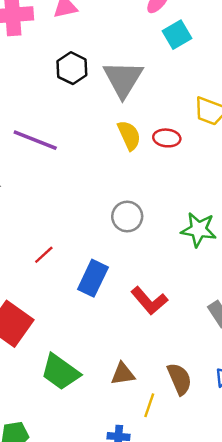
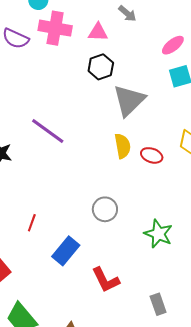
black hexagon: (72, 68) -> (101, 67), moved
red line: (44, 255) -> (32, 223), turned -42

